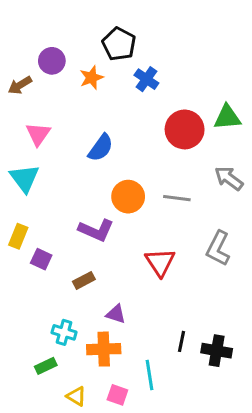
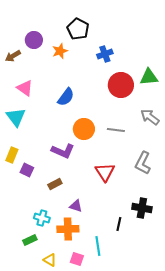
blue cross: (146, 79) -> (105, 54), moved, turned 35
pink triangle: (38, 134) -> (25, 88), turned -30
black cross: (217, 351) -> (142, 208), moved

